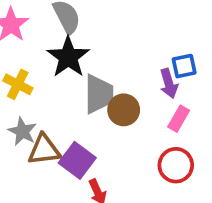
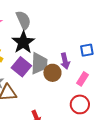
purple arrow: (169, 83) -> (65, 61), moved
purple square: (77, 160) -> (21, 67), moved

